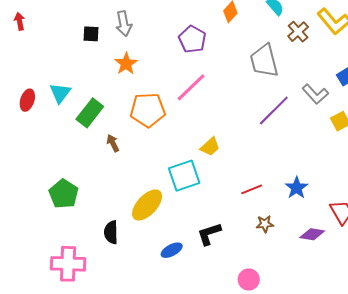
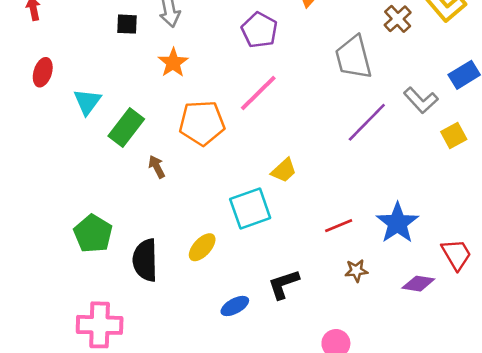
red ellipse: (27, 100) -> (43, 72), moved
blue star: (297, 188) -> (397, 223), size x1.4
yellow ellipse: (147, 205) -> (202, 247), size x0.7
black semicircle: (111, 232) -> (145, 260), moved, size x1.4

